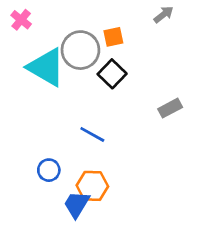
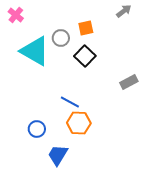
gray circle: (80, 50) -> (61, 38), size x0.6
orange hexagon: (92, 186) -> (79, 123), moved

